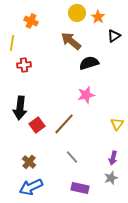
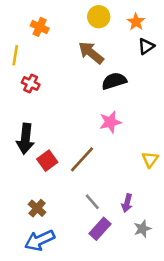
orange star: (98, 17) -> (136, 22), moved
red cross: (24, 65) -> (31, 84), turned 32
purple arrow: (113, 158) -> (127, 203), moved
purple rectangle: (80, 188) -> (100, 229), moved, turned -60

